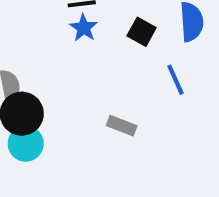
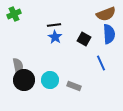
cyan circle: (26, 144) -> (50, 80), moved

